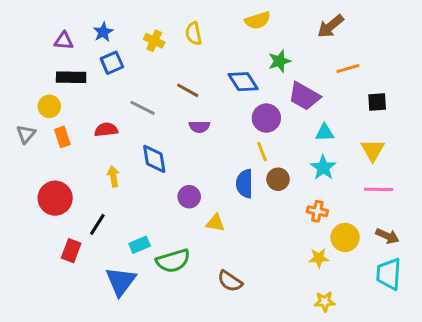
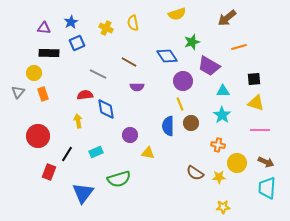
black square: (377, 102) -> (254, 79), moved
red semicircle: (106, 130) -> (85, 95), moved
yellow triangle: (373, 150) -> (256, 103), turned -42
cyan rectangle: (140, 245) -> (96, 152), moved
brown semicircle: (230, 281) -> (195, 173), moved

